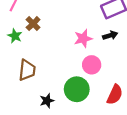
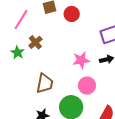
brown trapezoid: (27, 70) -> (45, 83), moved

